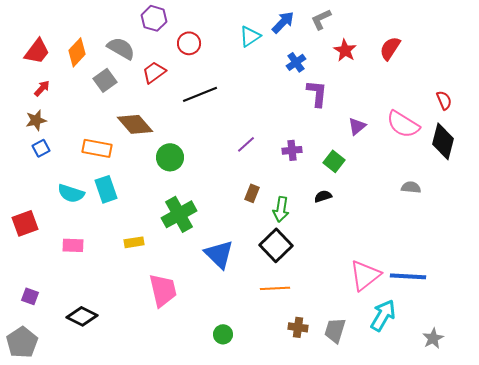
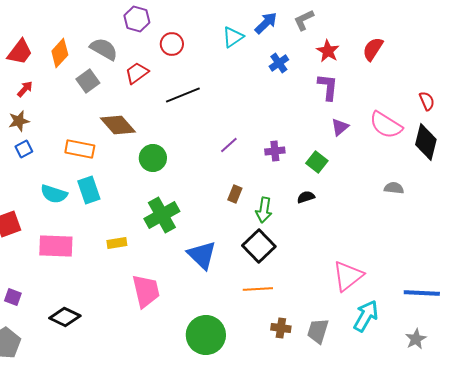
purple L-shape: (317, 93) -> (328, 87), moved
pink rectangle: (73, 245) -> (56, 246), size x1.6
blue line: (408, 276) -> (422, 293), moved
green circle: (223, 334) -> (206, 335), size x2.0

